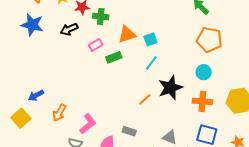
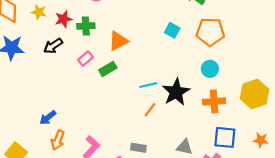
cyan square: (150, 39) -> (172, 30), moved, turned -32
cyan line: (151, 63) -> (148, 85), moved, turned 49
blue arrow: (36, 95) -> (48, 118), moved

